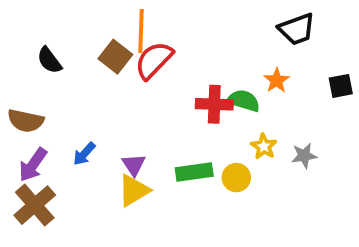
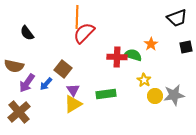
black trapezoid: (297, 29) -> (177, 18), moved
brown square: (115, 57) -> (63, 69), moved
gray star: (304, 156) -> (174, 95), moved, size x1.5
purple arrow: (33, 165) -> (27, 83), moved
yellow circle: (236, 178) -> (155, 96), moved

